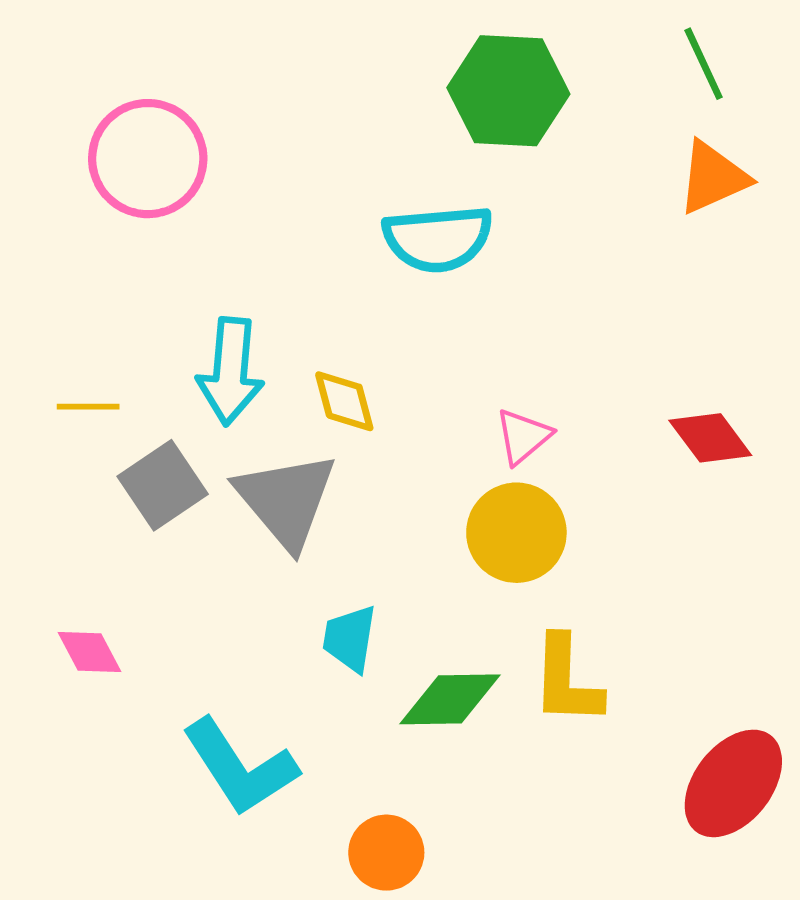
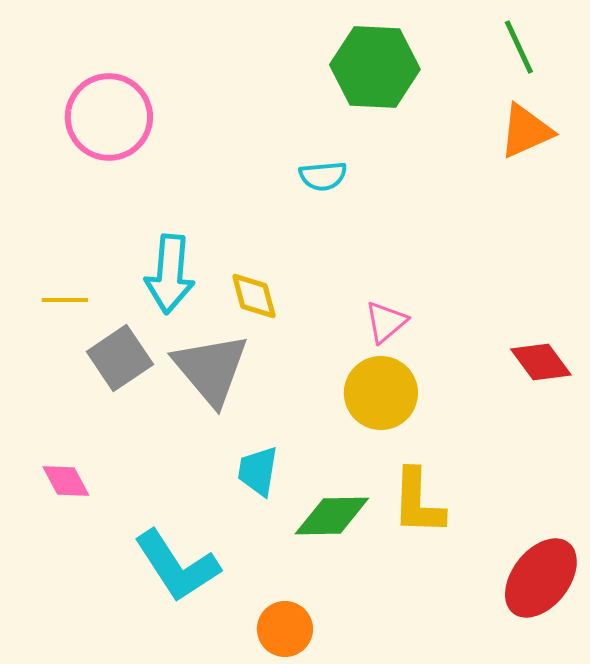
cyan semicircle: (438, 239) -> (323, 176), size x0.6
red diamond: (710, 438) -> (541, 362), moved

